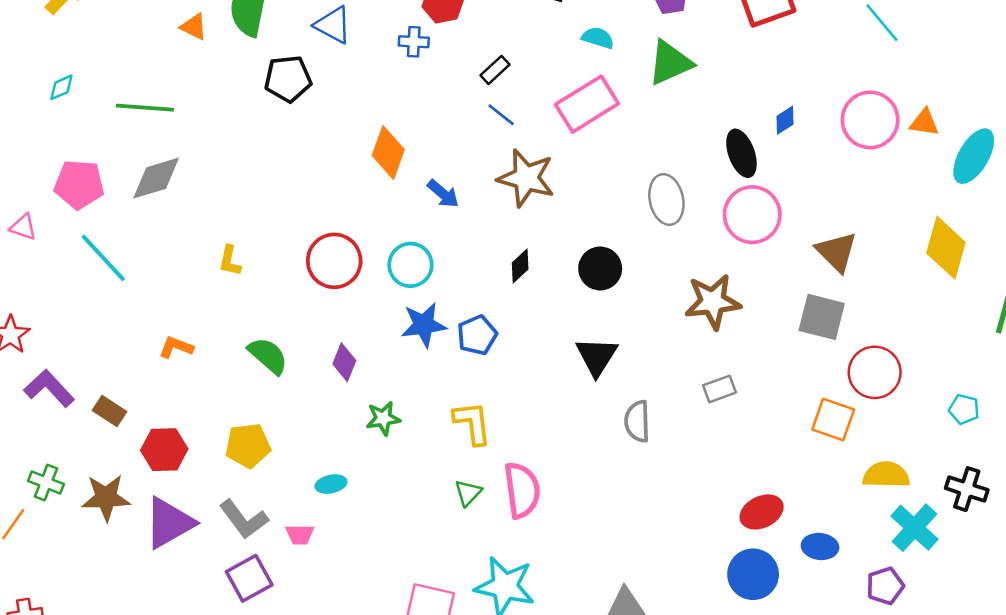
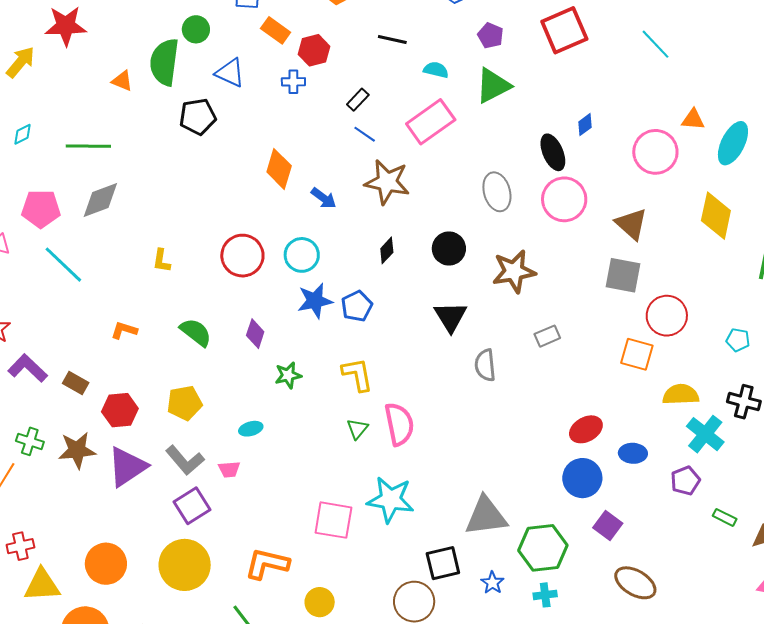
pink circle: (870, 120) -> (655, 152), moved
brown star: (713, 302) -> (514, 271), moved

